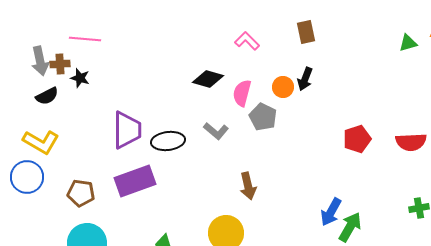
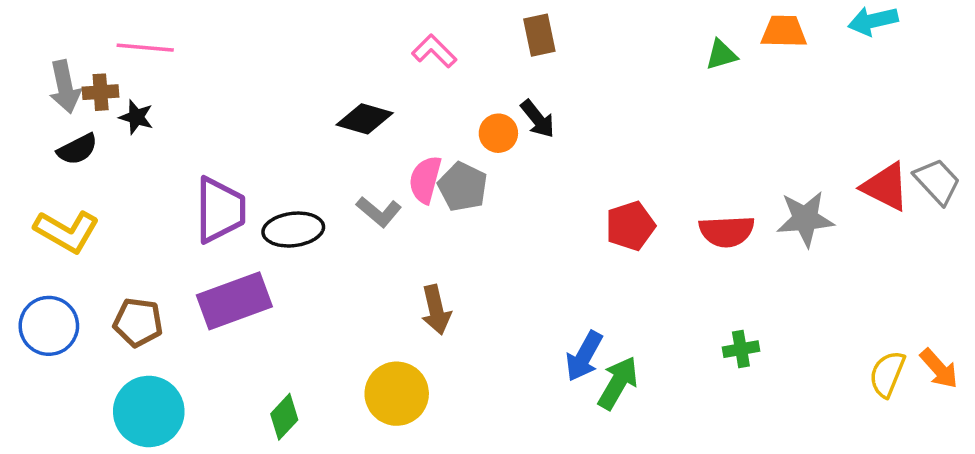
black arrow: (305, 79) -> (538, 119), turned -60
pink semicircle: (242, 93) -> (425, 180), moved
blue circle: (27, 177) -> (49, 326), moved

